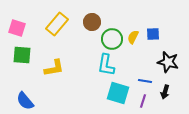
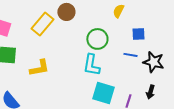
brown circle: (92, 22) -> (66, 12), moved
yellow semicircle: (133, 37) -> (118, 11), moved
blue line: (145, 81) -> (130, 55), moved

